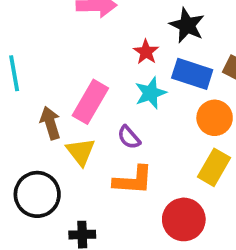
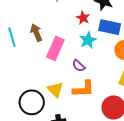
brown arrow: (50, 123) -> (36, 32), moved
yellow triangle: (81, 152) -> (55, 90), moved

